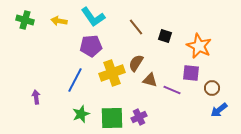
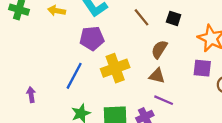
black square: (165, 36) -> (174, 18), moved
brown semicircle: (136, 63) -> (159, 49), moved
purple line: (172, 90) -> (164, 100), moved

